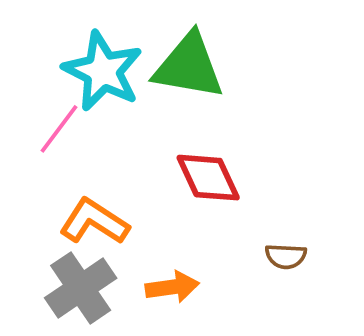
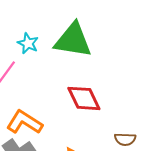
cyan star: (103, 71) -> (28, 43), size x0.5

